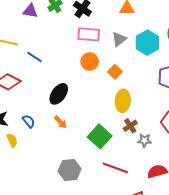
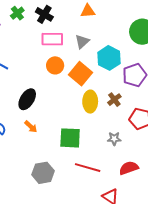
cyan hexagon: (147, 43) -> (109, 58), moved
orange square: (115, 72) -> (80, 74), size x1.6
brown cross: (130, 126) -> (114, 100), moved
green square: (100, 136) -> (70, 138), turned -35

